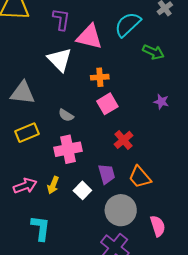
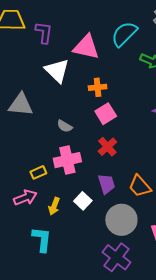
purple L-shape: (61, 19) -> (44, 33), moved
yellow rectangle: (27, 133) -> (38, 172), moved, size x0.7
red cross: (124, 140) -> (107, 147), moved
yellow arrow: (53, 185) -> (54, 206), moved

